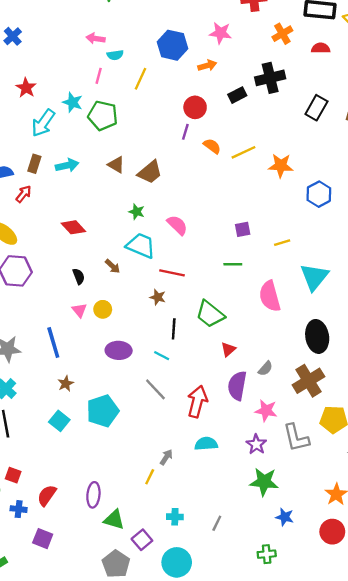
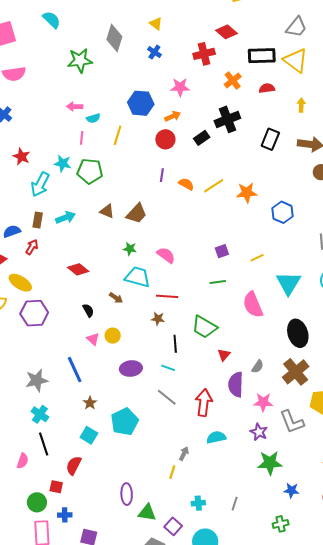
red circle: (195, 107) -> (165, 139), moved
red semicircle: (47, 495) -> (74, 465), moved

